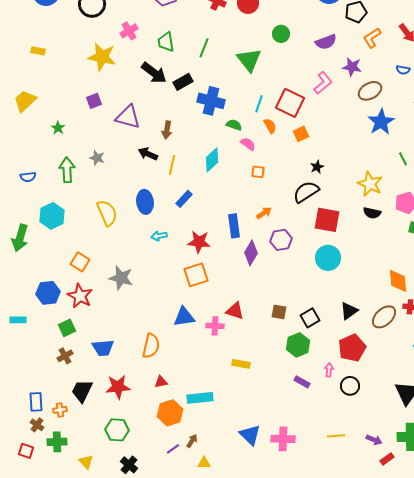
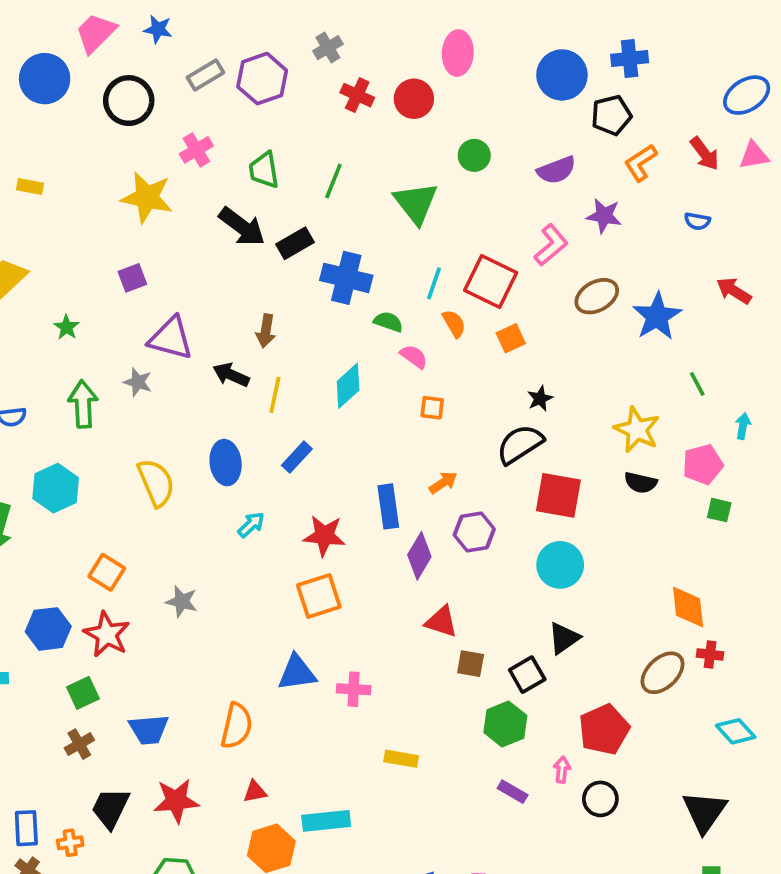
brown ellipse: (370, 91) -> (597, 296), moved
purple triangle: (128, 117) -> (171, 338), moved
cyan arrow: (159, 236) -> (251, 525), turned 147
gray star: (121, 278) -> (182, 601), size x0.7
red triangle: (235, 311) -> (441, 622), moved
black triangle: (349, 311) -> (564, 638), moved

